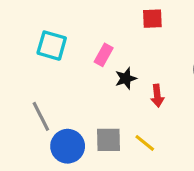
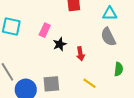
yellow line: (145, 143) -> (89, 83), moved

